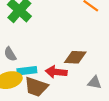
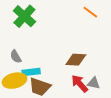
red arrow: (56, 72) -> (80, 84), moved, turned 42

